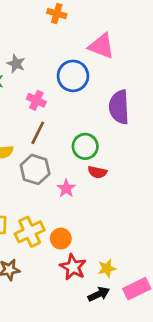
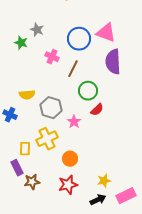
pink triangle: (101, 46) -> (106, 33), moved
brown line: (38, 133) -> (73, 69), moved
red semicircle: (97, 172) -> (97, 110), turned -56
yellow cross: (30, 232) -> (47, 139), moved
red star: (73, 267) -> (68, 185), moved, turned 30

